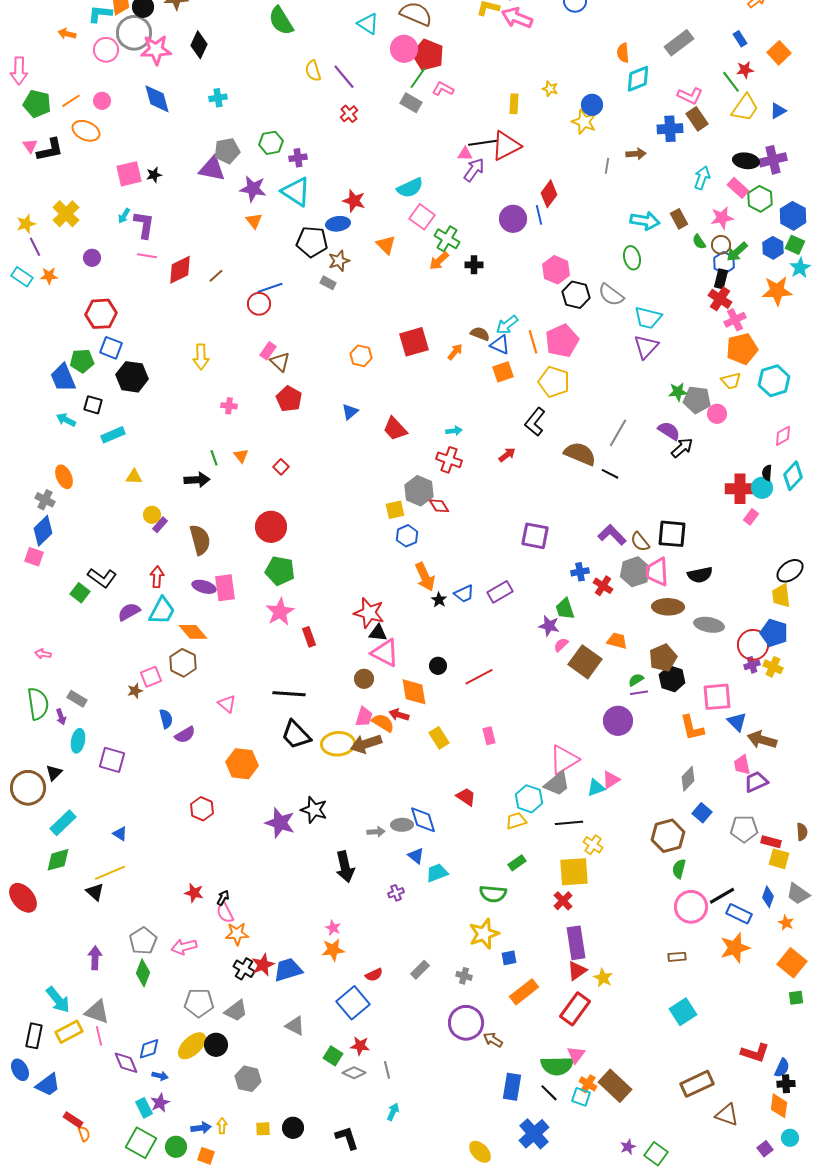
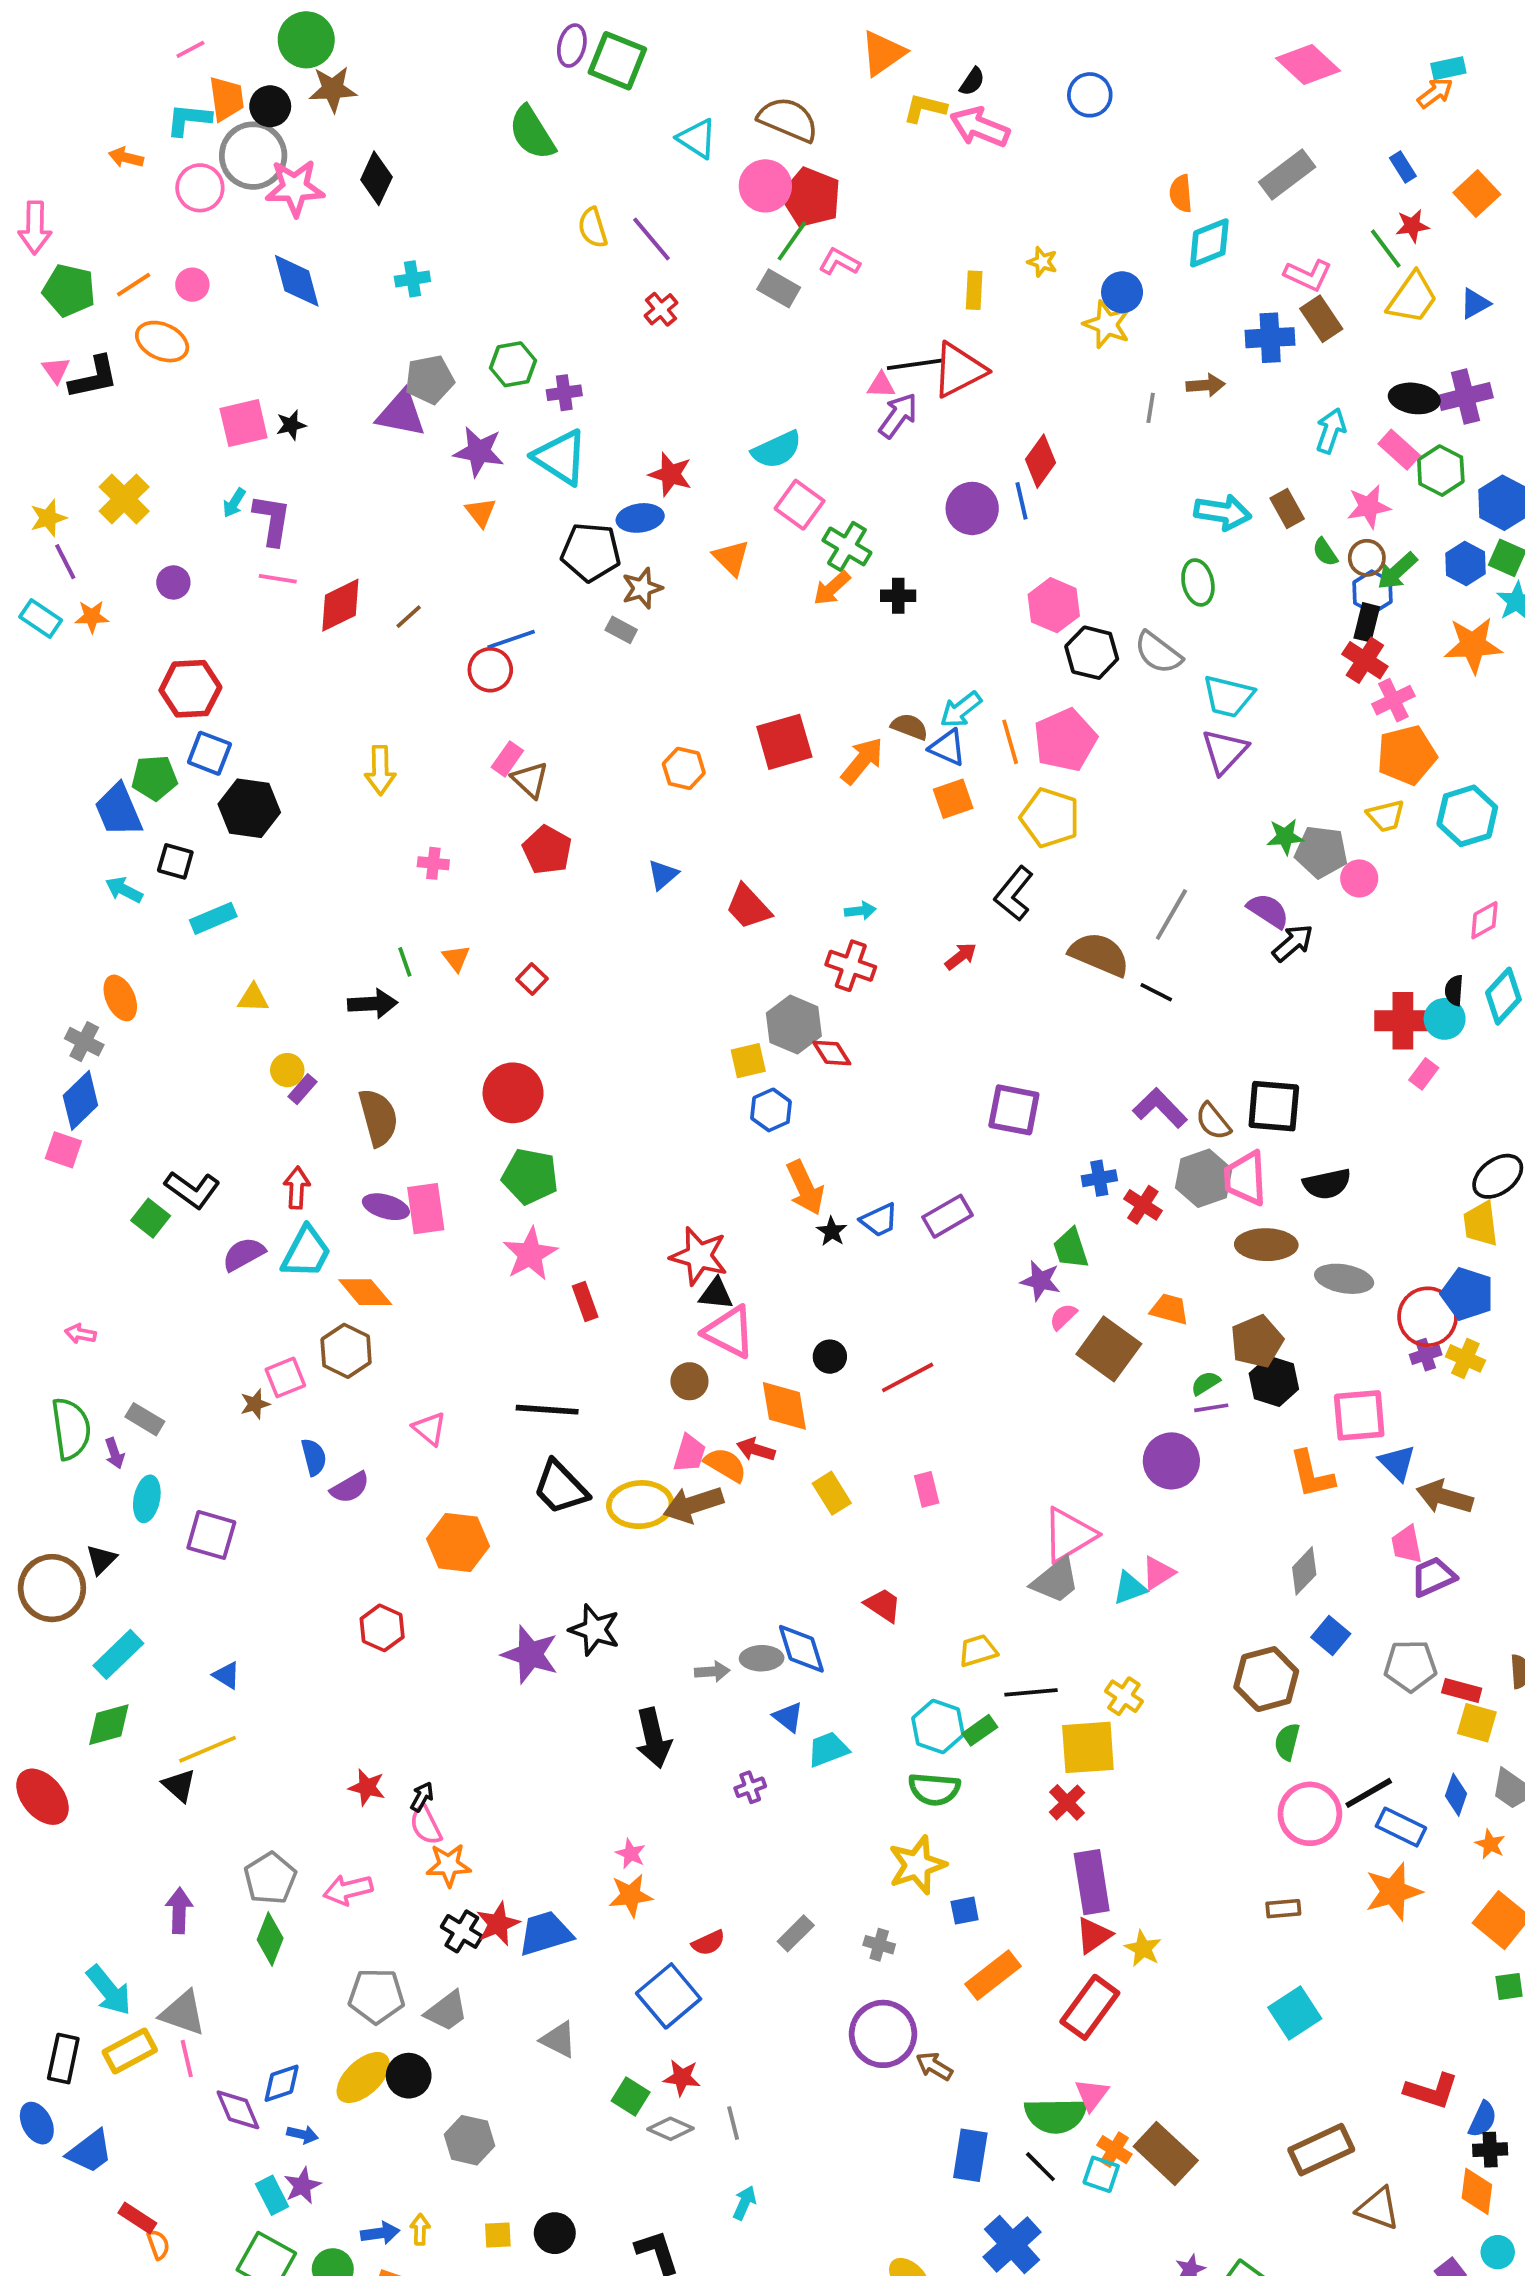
orange arrow: (455, 352) -> (862, 761), size x1.5
cyan hexagon: (529, 799) -> (938, 1727), moved
black line: (569, 823) -> (1031, 1692), moved

